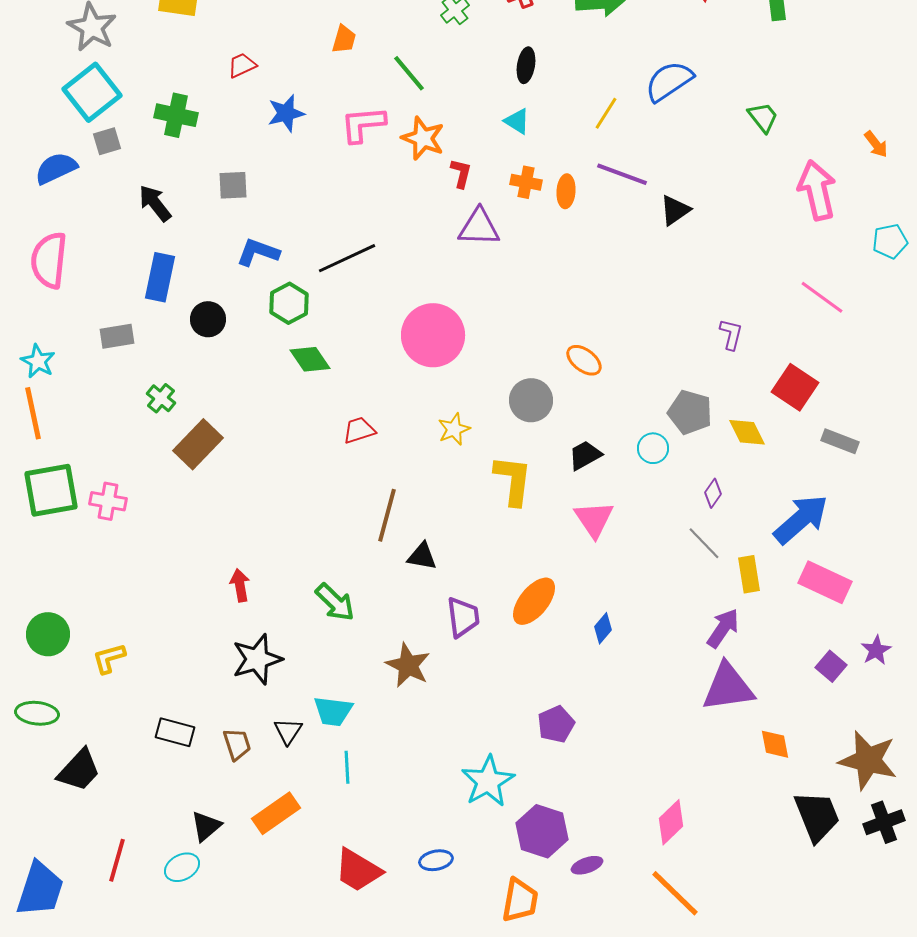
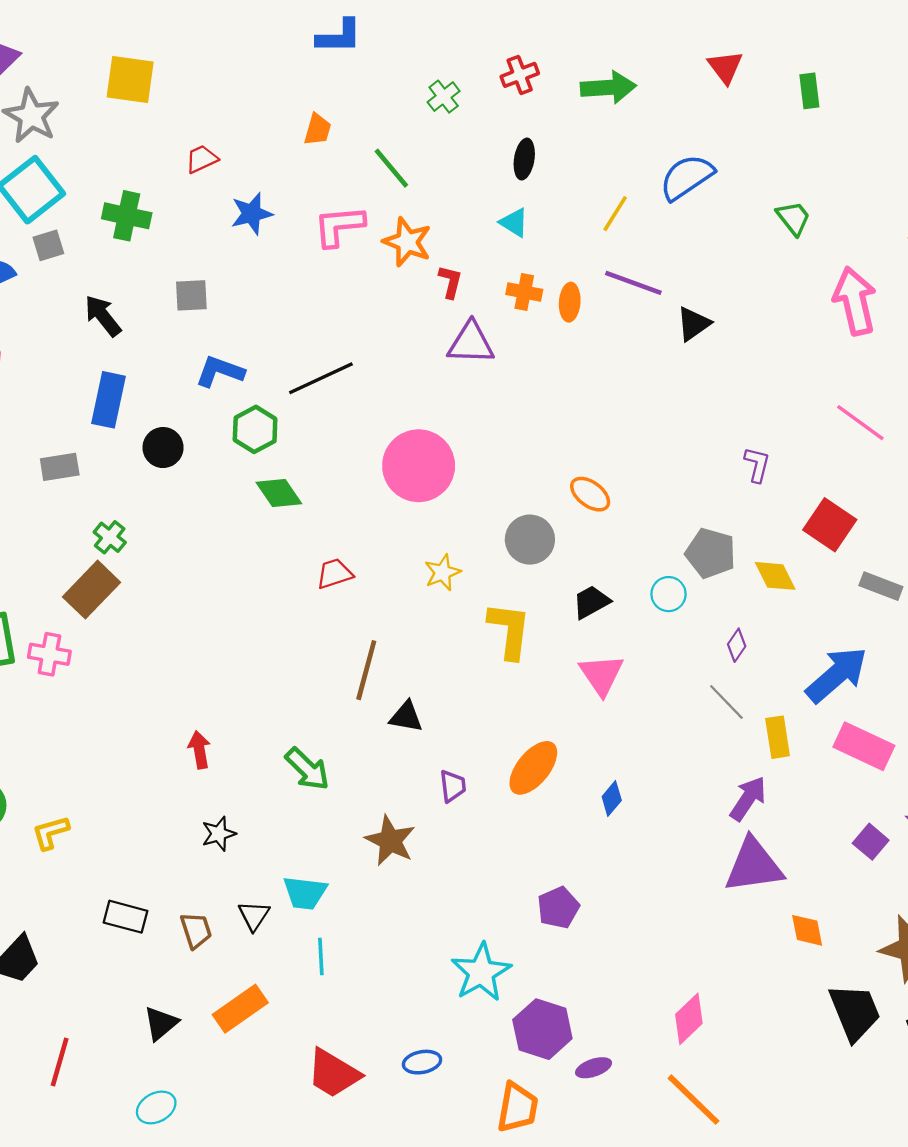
brown rectangle: (198, 444) -> (91, 590), moved
purple trapezoid: (463, 617) -> (453, 786), size x0.7
black star: (257, 659) -> (219, 834), size x0.6
cyan ellipse: (182, 867) -> (156, 1107), moved

